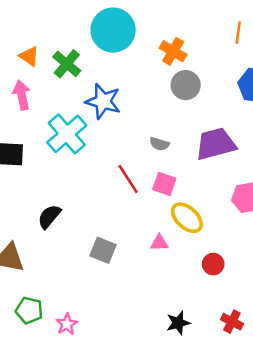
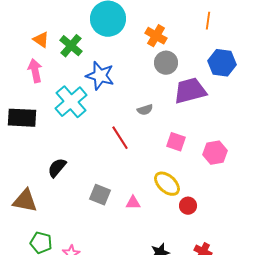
gray semicircle: (159, 144) -> (145, 110), turned -35
purple trapezoid: (216, 144) -> (190, 91), moved
pink square: (164, 184) -> (176, 142), moved
yellow ellipse: (187, 218) -> (167, 184), moved
pink triangle: (159, 243) -> (133, 203), moved

